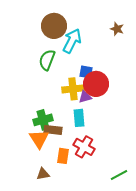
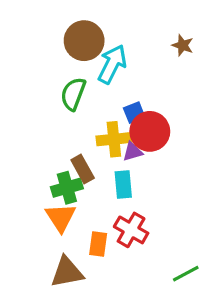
blue square: (86, 72) -> (134, 113), turned -32
brown rectangle: (53, 130) -> (83, 169), moved, turned 54
brown triangle: (43, 174) -> (67, 272), size x1.6

